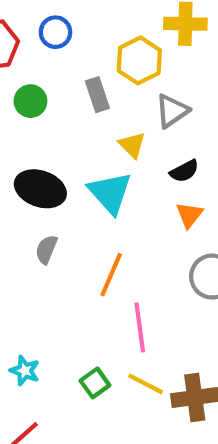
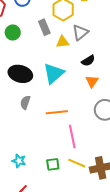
yellow triangle: (132, 145) -> (62, 42), moved, turned -48
cyan triangle: (110, 193) -> (54, 73), turned 35
orange line: (111, 275) -> (57, 112), turned 65
green square: (95, 383) -> (53, 164), turned 32

